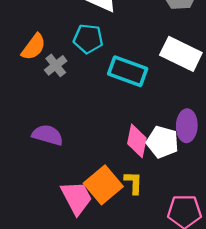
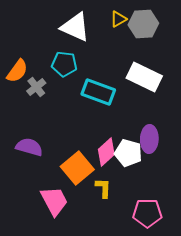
pink diamond: (137, 141) -> (106, 152), turned 36
orange square: (103, 185) -> (77, 168), moved

